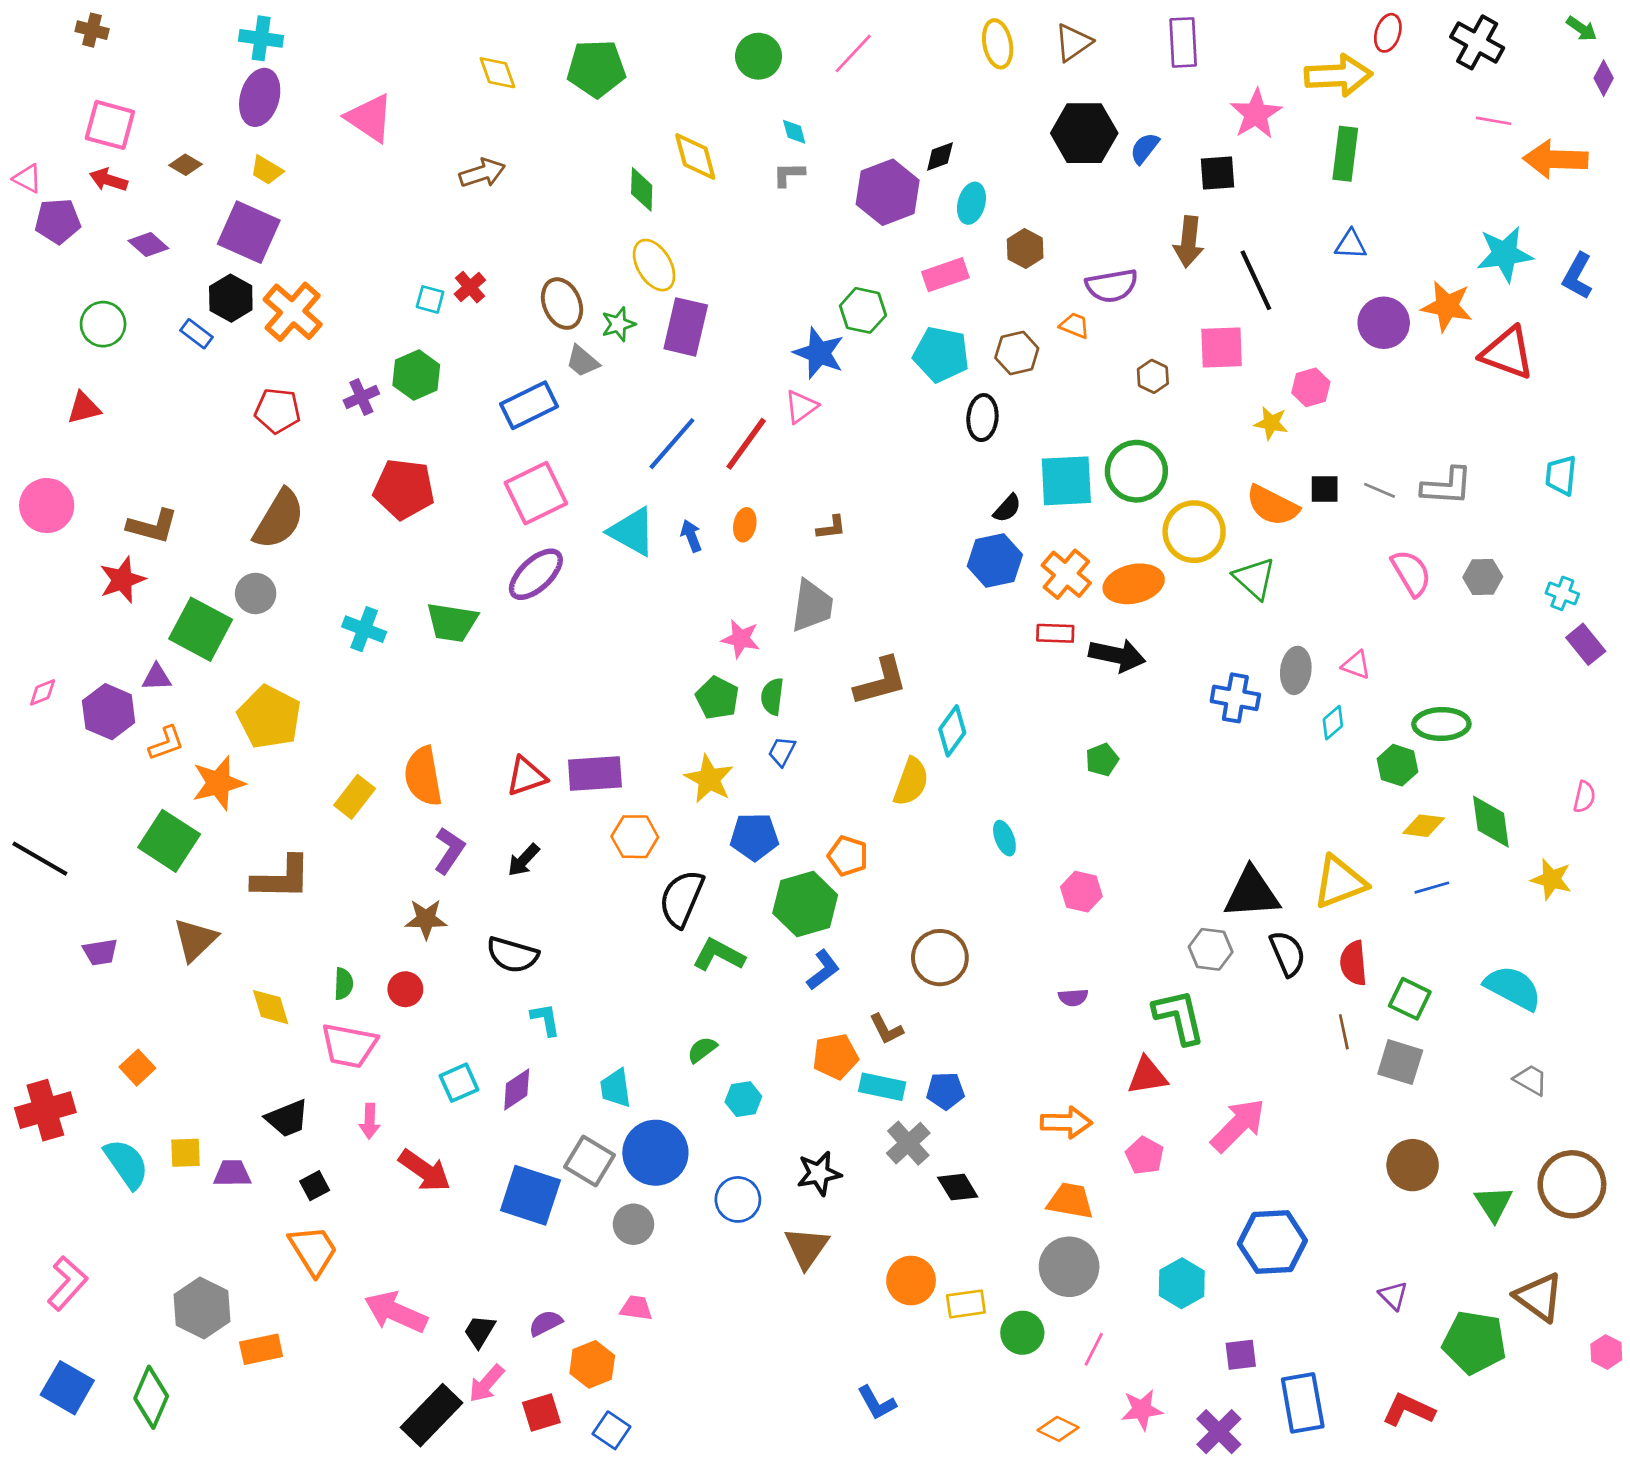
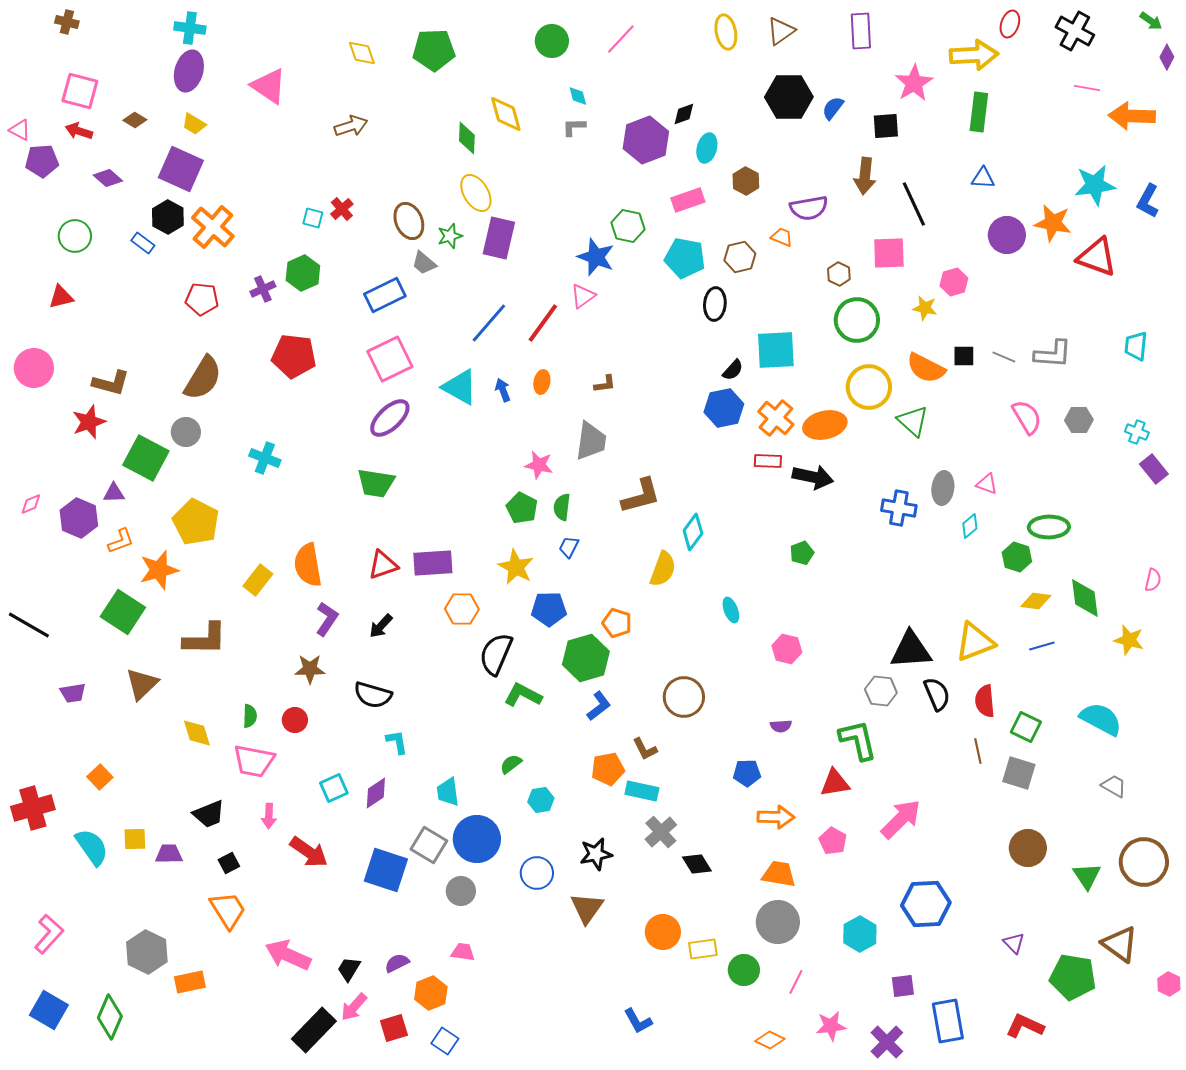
green circle: (1136, 471) -> (857, 320), moved
green trapezoid: (452, 622) -> (376, 483), moved
blue pentagon: (945, 1091) -> (747, 773), moved

